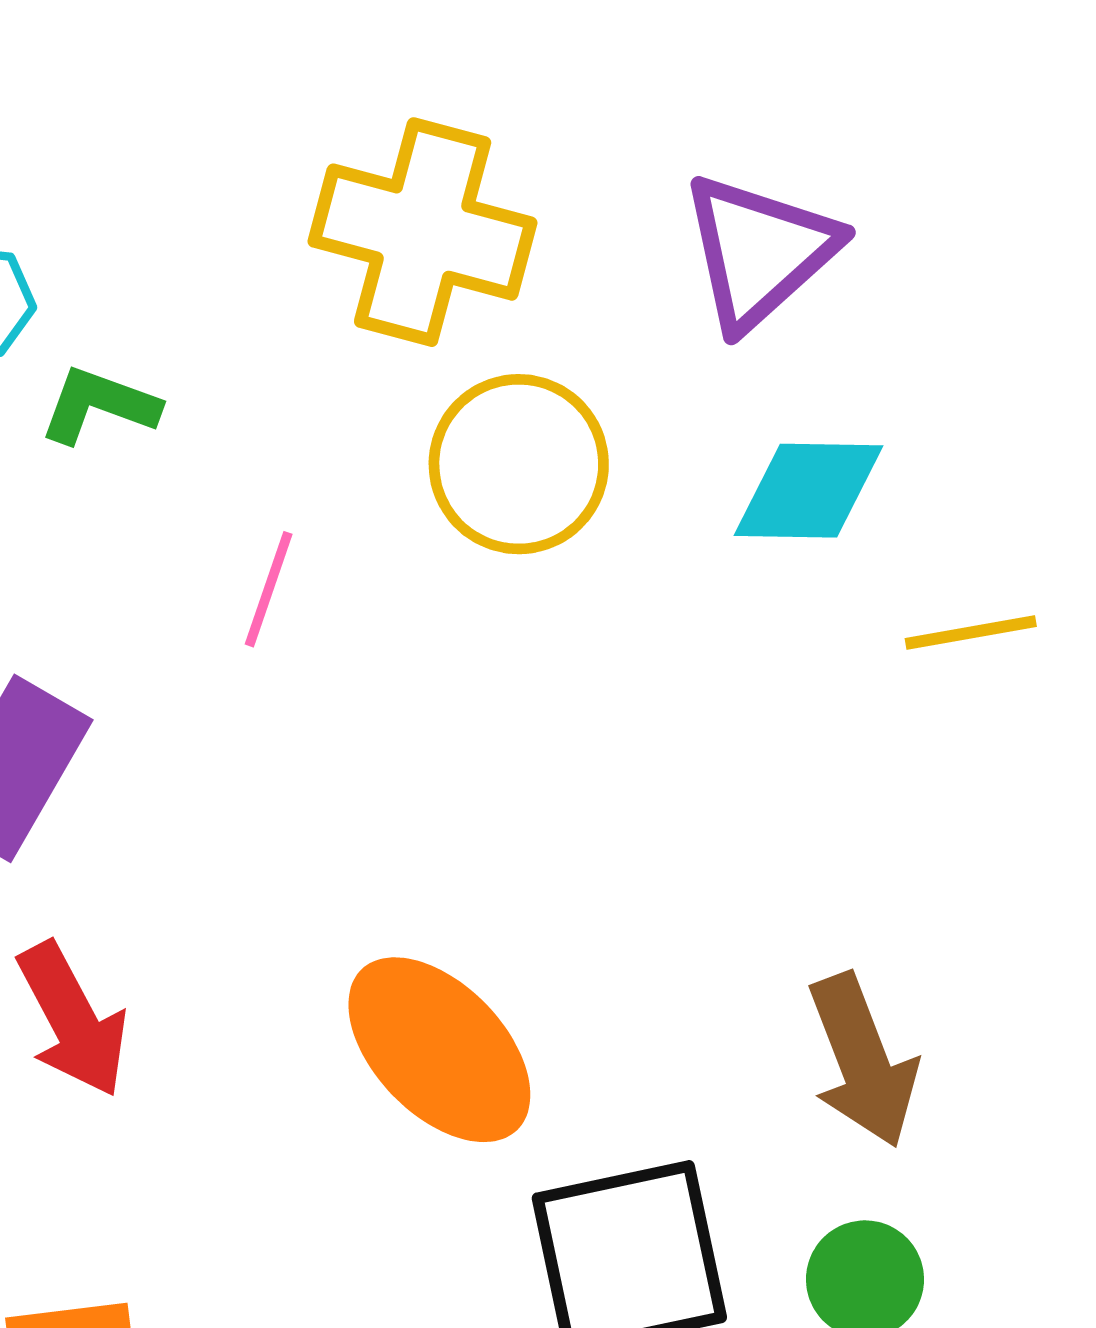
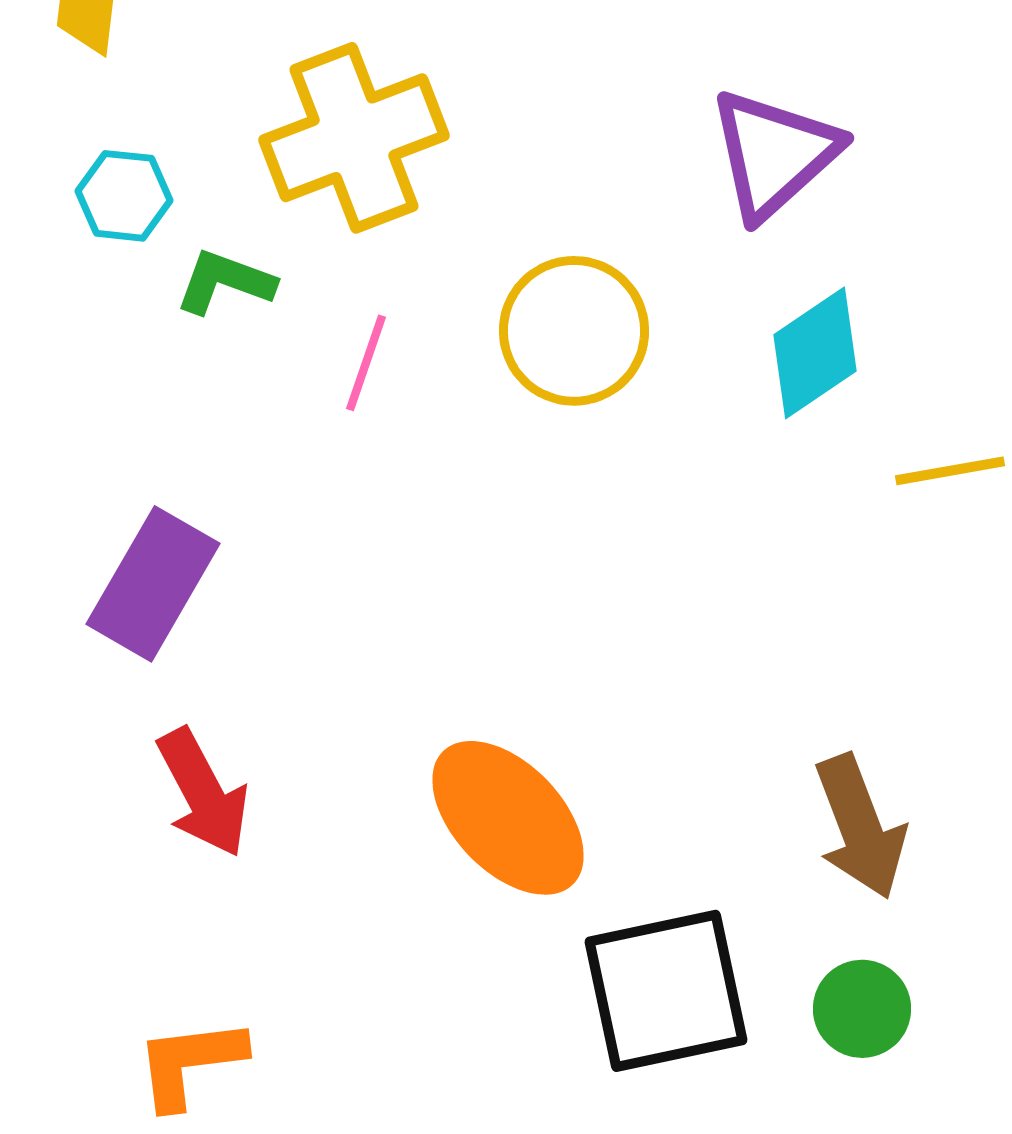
yellow cross: (423, 232) -> (354, 138), moved, turned -36
cyan diamond: (808, 491) -> (815, 353), turned -35
pink line: (269, 589) -> (366, 363), moved

